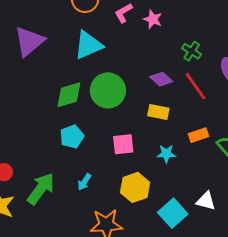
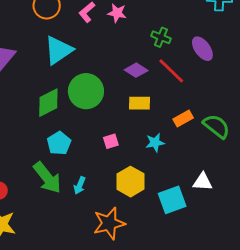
pink square: (123, 144) -> (111, 141), size x0.7
green arrow: (41, 189) -> (47, 178), moved, turned 116
cyan square: (173, 213) -> (172, 200), turned 32

